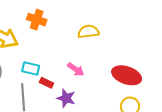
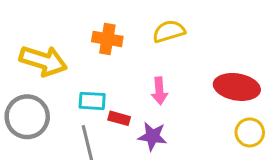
orange cross: (37, 20) -> (107, 39), moved
pink arrow: (76, 69) -> (159, 91), turned 60

